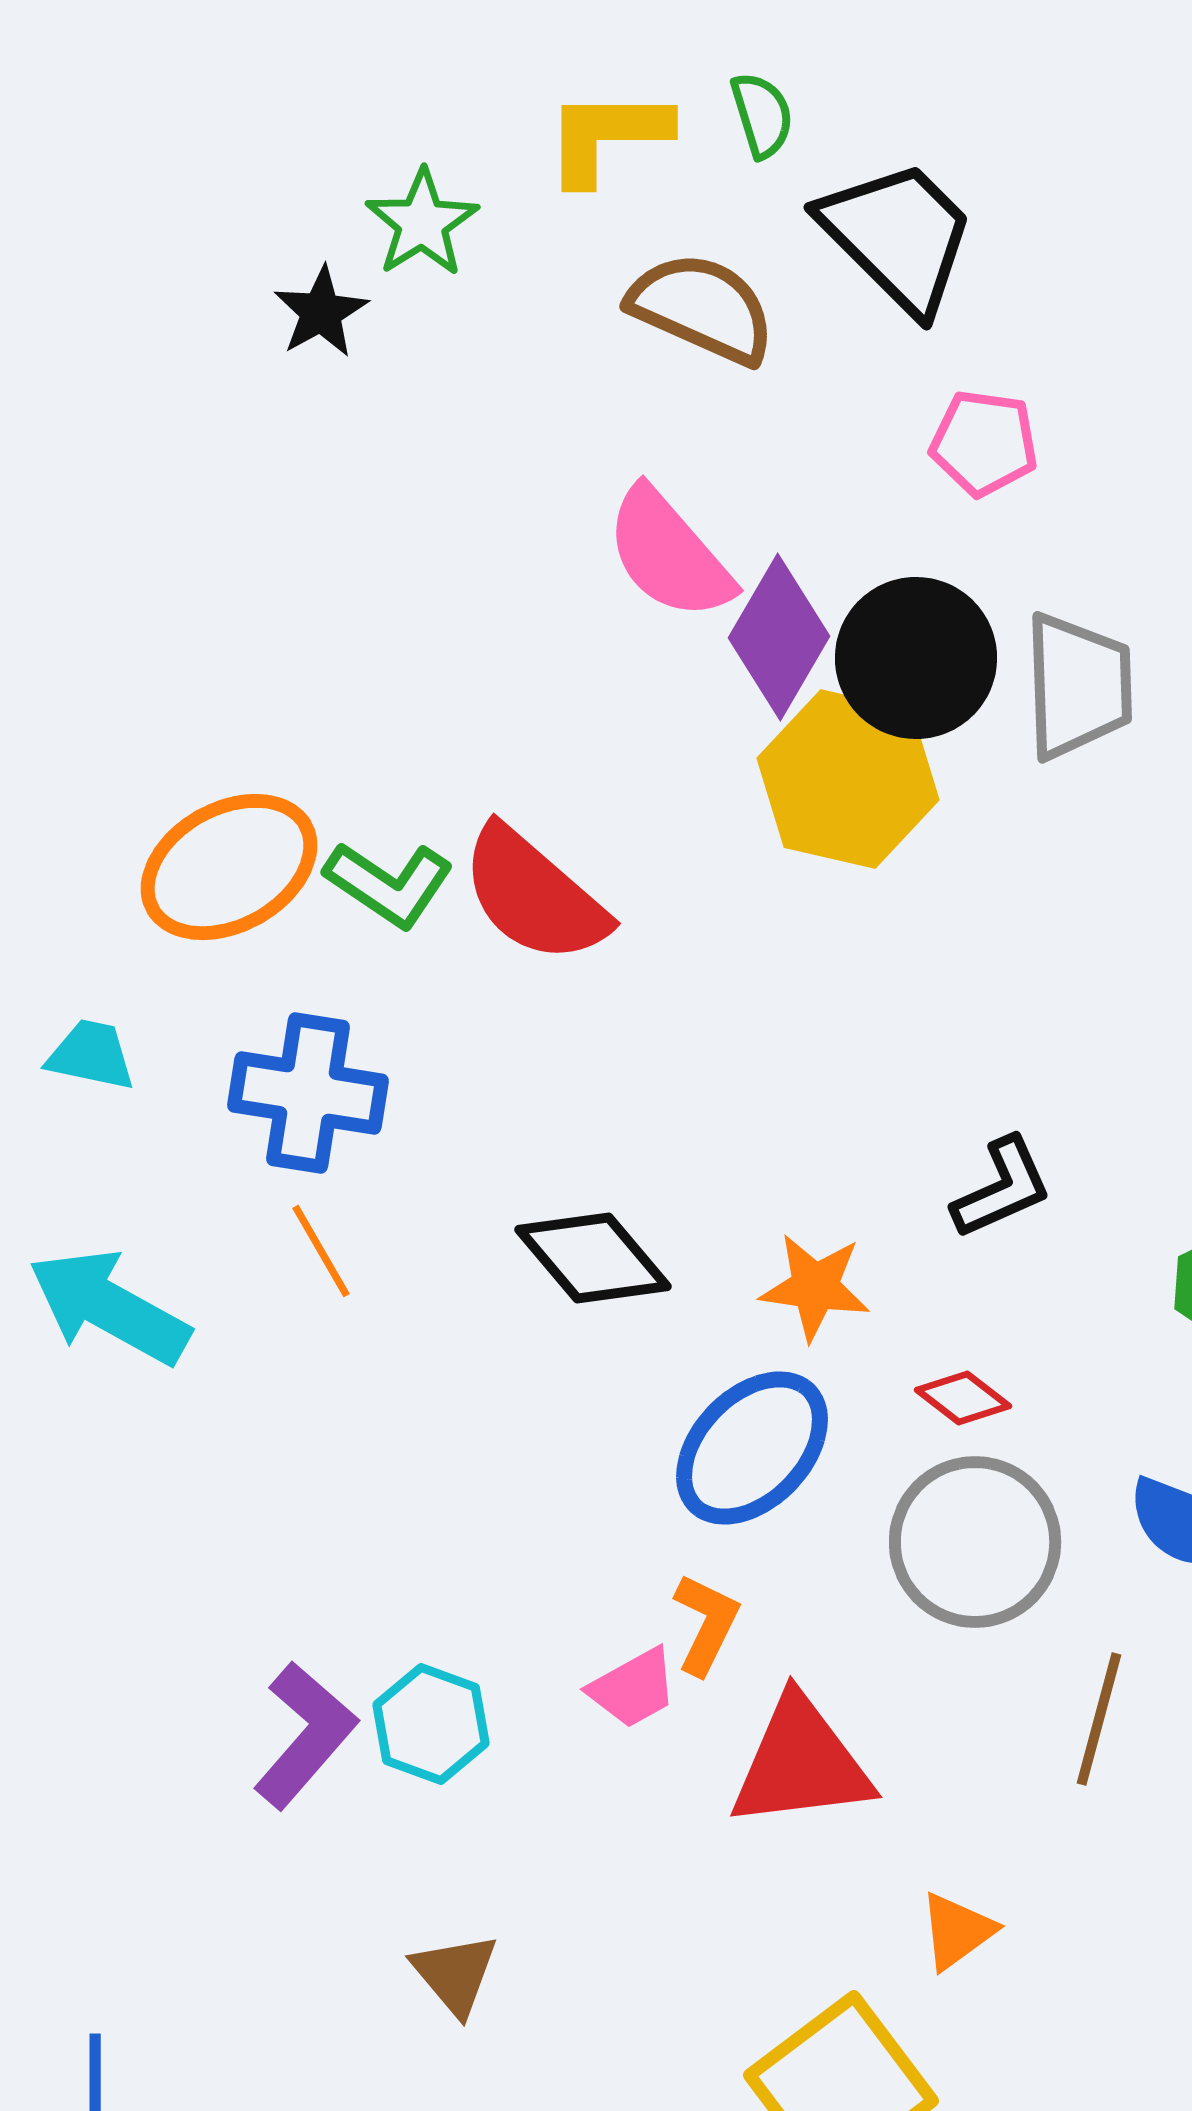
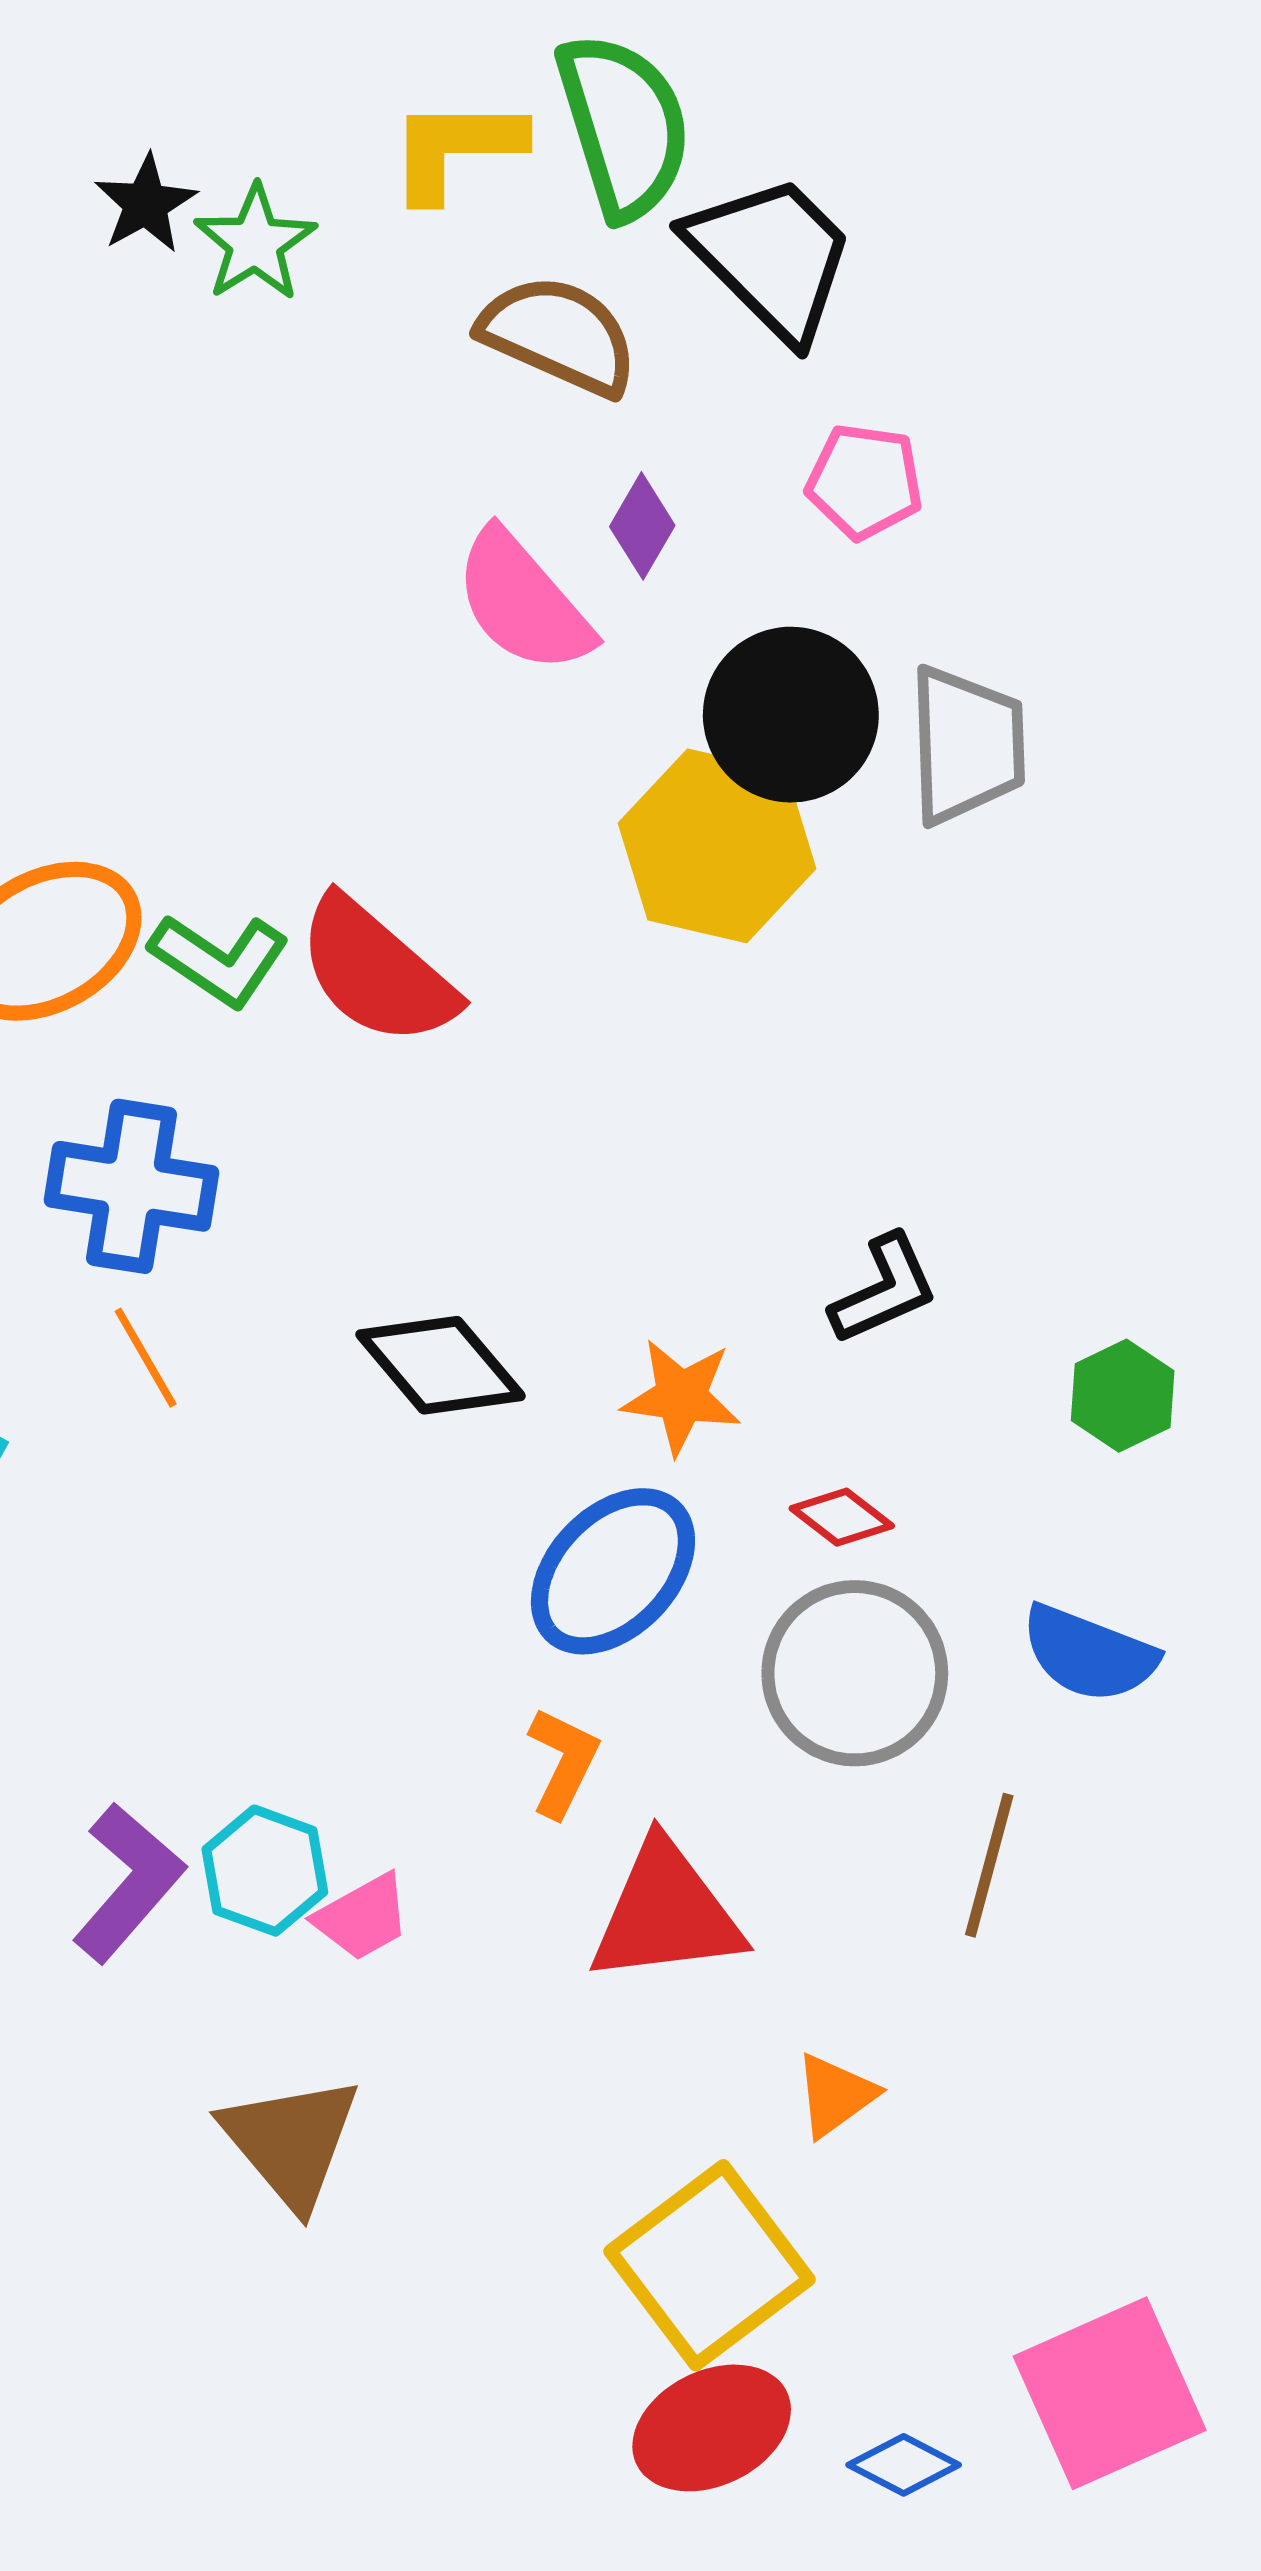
green semicircle: (762, 115) -> (624, 126), size x2.0
black star: (321, 312) -> (146, 204), moved
purple diamond: (779, 637) -> (642, 526), moved, size x0.6
pink trapezoid: (633, 1688) -> (362, 1917), moved
brown triangle: (455, 1974) -> (291, 2142), size x1.5

